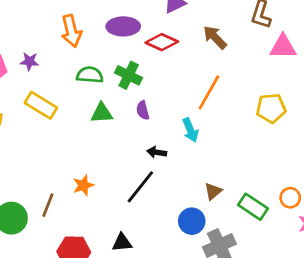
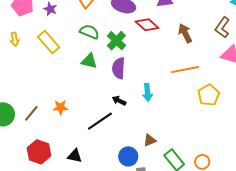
orange line: (209, 92) -> (185, 70), moved, turned 32
yellow pentagon: (271, 108) -> (209, 95), turned 30
purple semicircle: (143, 110) -> (119, 68), size x1.5

